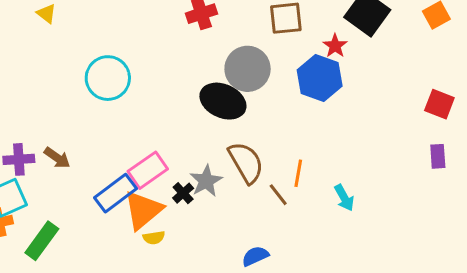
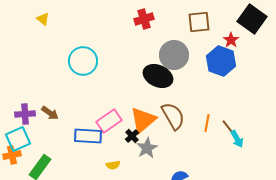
gray star: (206, 181) -> (147, 148), moved
blue rectangle: (116, 193) -> (88, 136), turned 40
brown line: (278, 195) -> (228, 127), moved
orange triangle: (143, 210) -> (143, 120), moved

